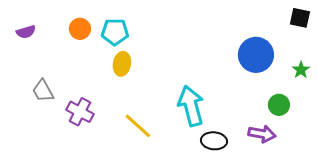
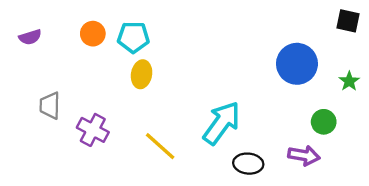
gray trapezoid: (43, 91) -> (50, 106), turned 30
cyan arrow: (191, 106) -> (222, 123), turned 51

